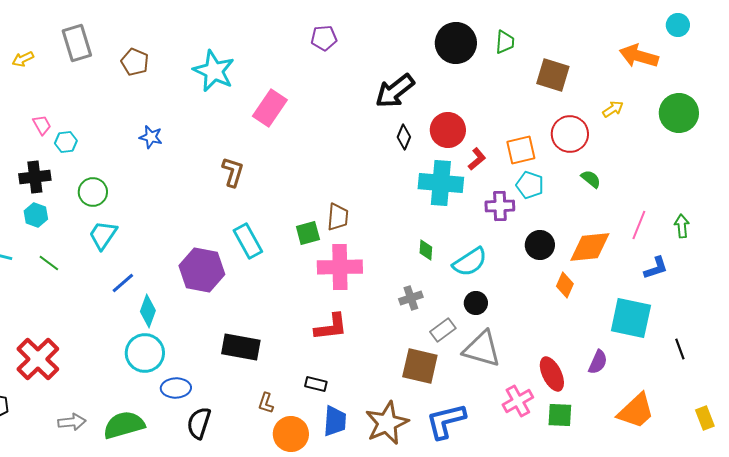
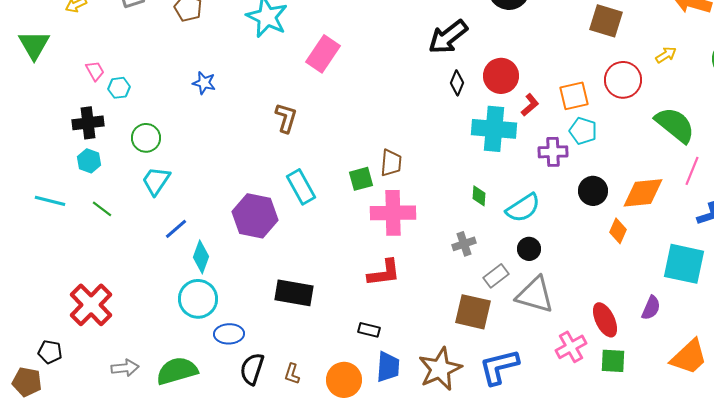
green semicircle: (591, 179) -> (675, 125), moved, size x2.0
brown L-shape: (266, 403) -> (292, 374), moved

